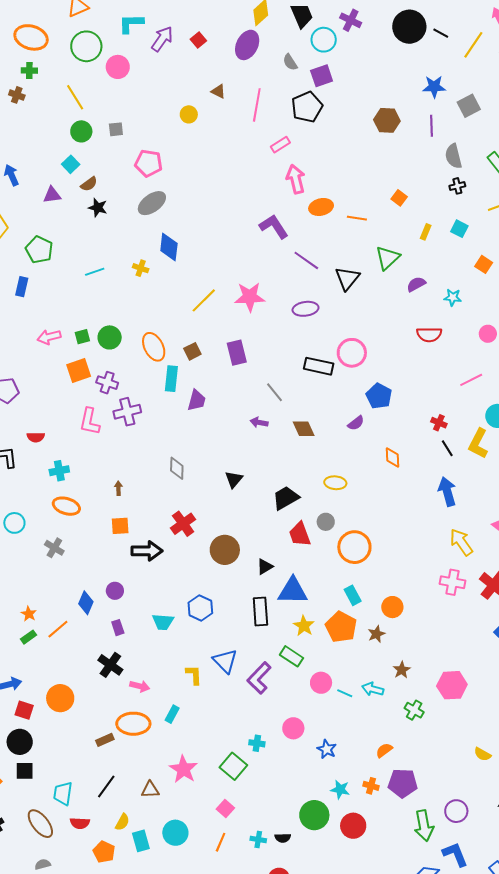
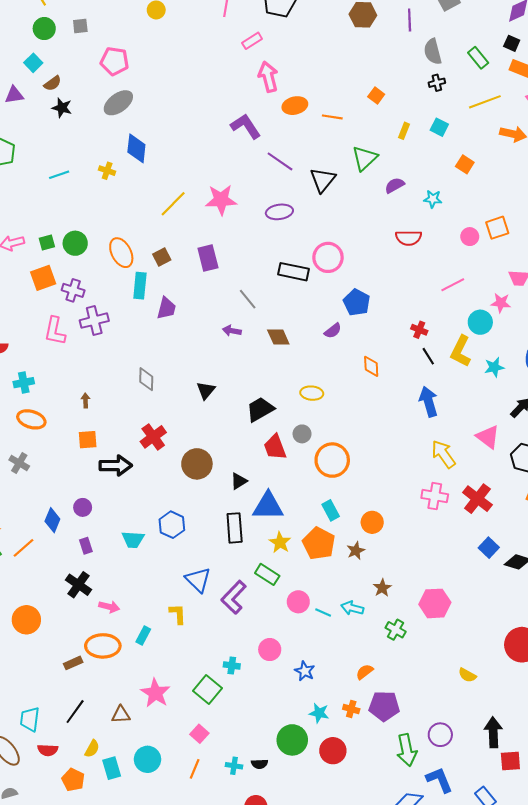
yellow L-shape: (194, 675) -> (178, 614), moved

